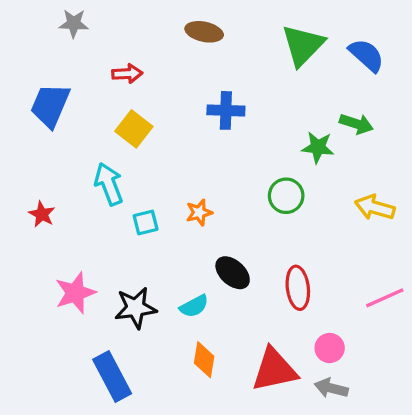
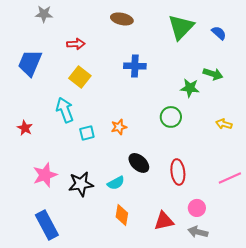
blue semicircle: (366, 55) -> (219, 33), size x0.7
yellow arrow: (375, 207) -> (224, 124), size x0.7
red triangle: (274, 370) -> (164, 221), size x0.7
blue rectangle: (112, 376) -> (47, 225), moved

